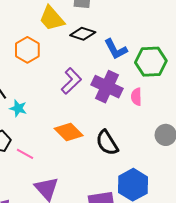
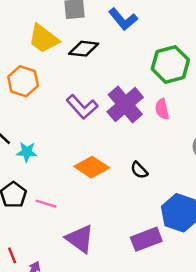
blue L-shape: (116, 49) -> (123, 19), moved
purple L-shape: (71, 81) -> (82, 107), turned 104
purple cross: (107, 87) -> (125, 105), turned 36
black semicircle: (107, 143) -> (139, 170), size x0.6

